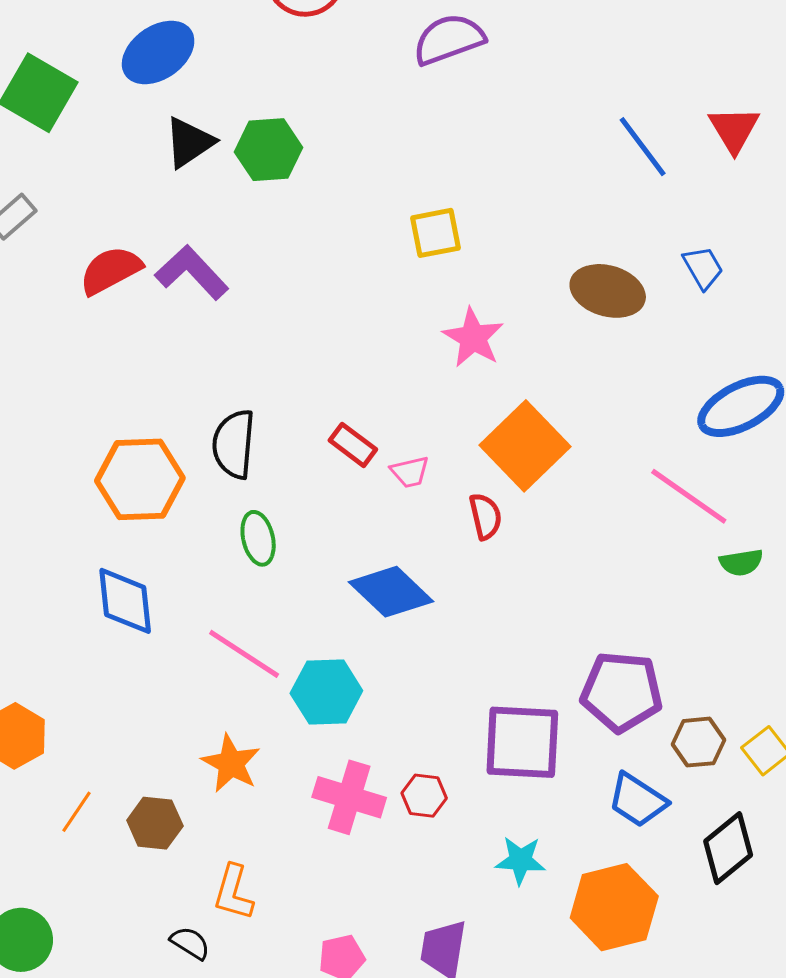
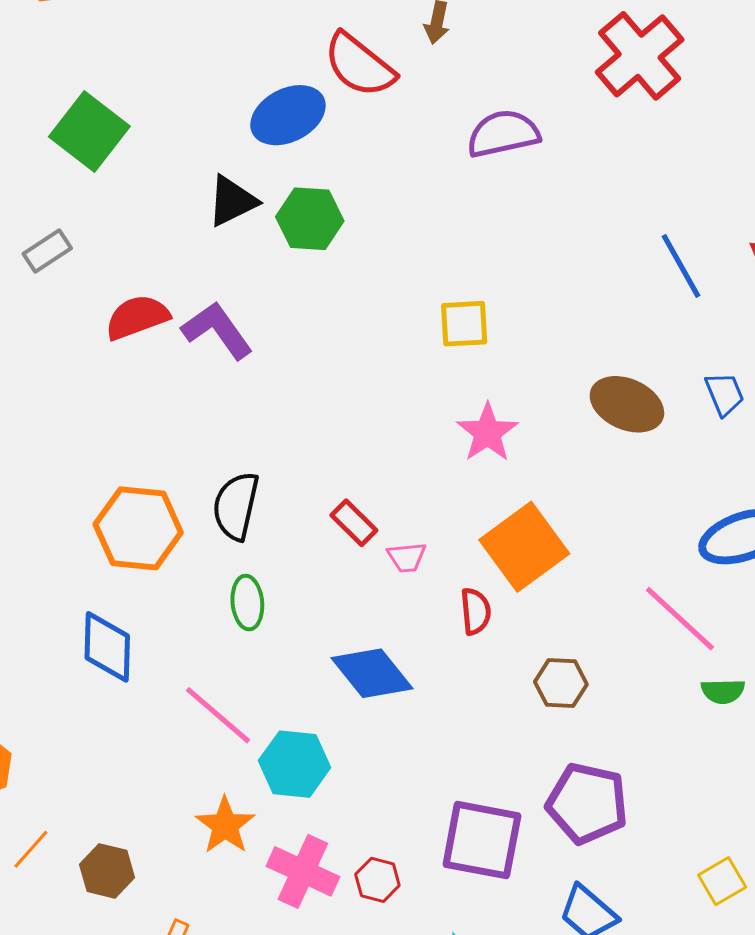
blue ellipse: (158, 52) -> (288, 115), moved
brown hexagon: (698, 742) -> (561, 683), moved
orange star: (231, 763) -> (225, 825), moved

